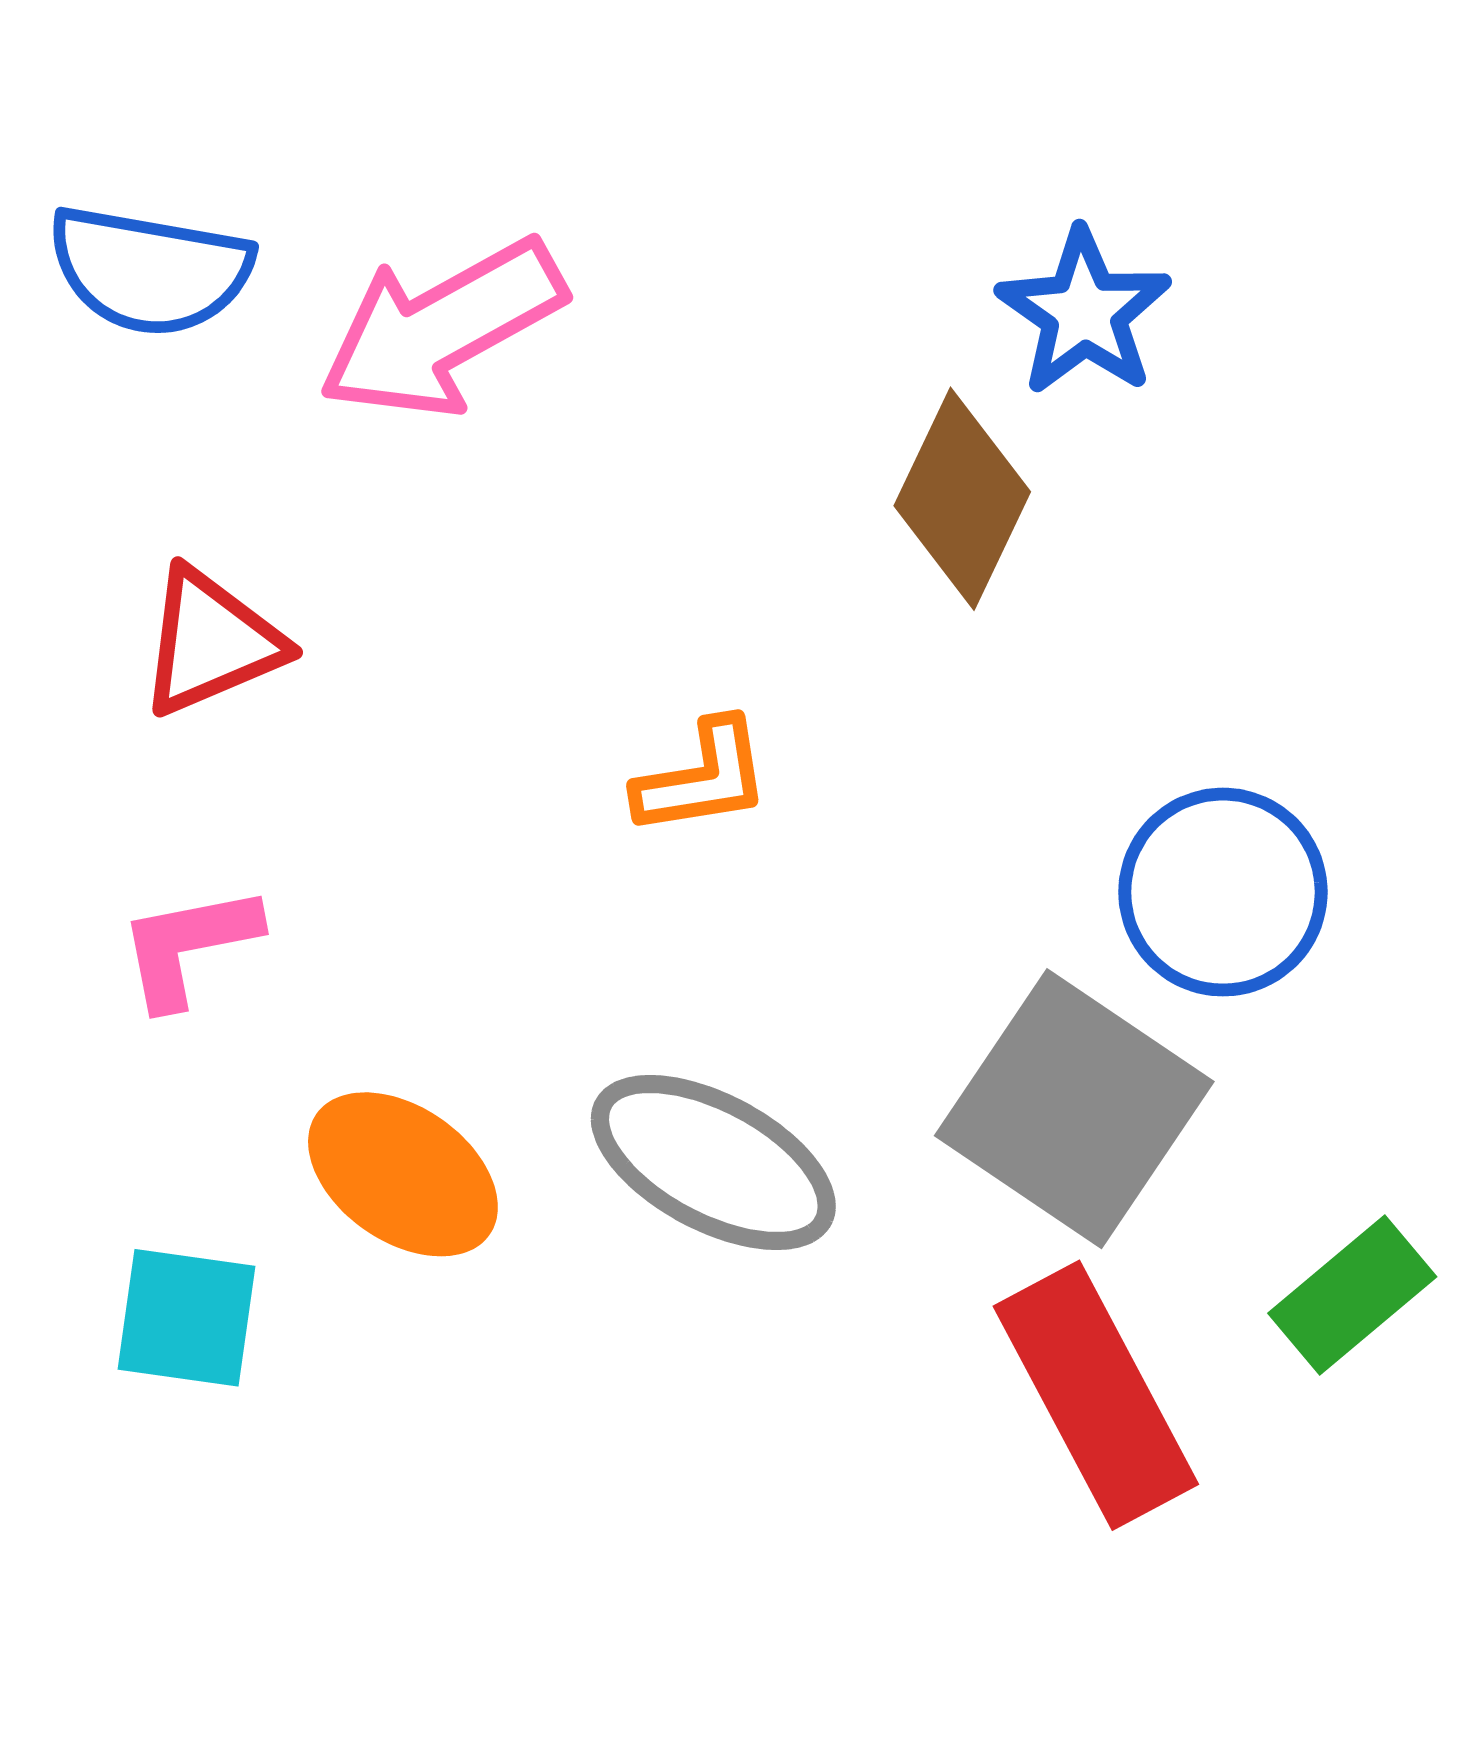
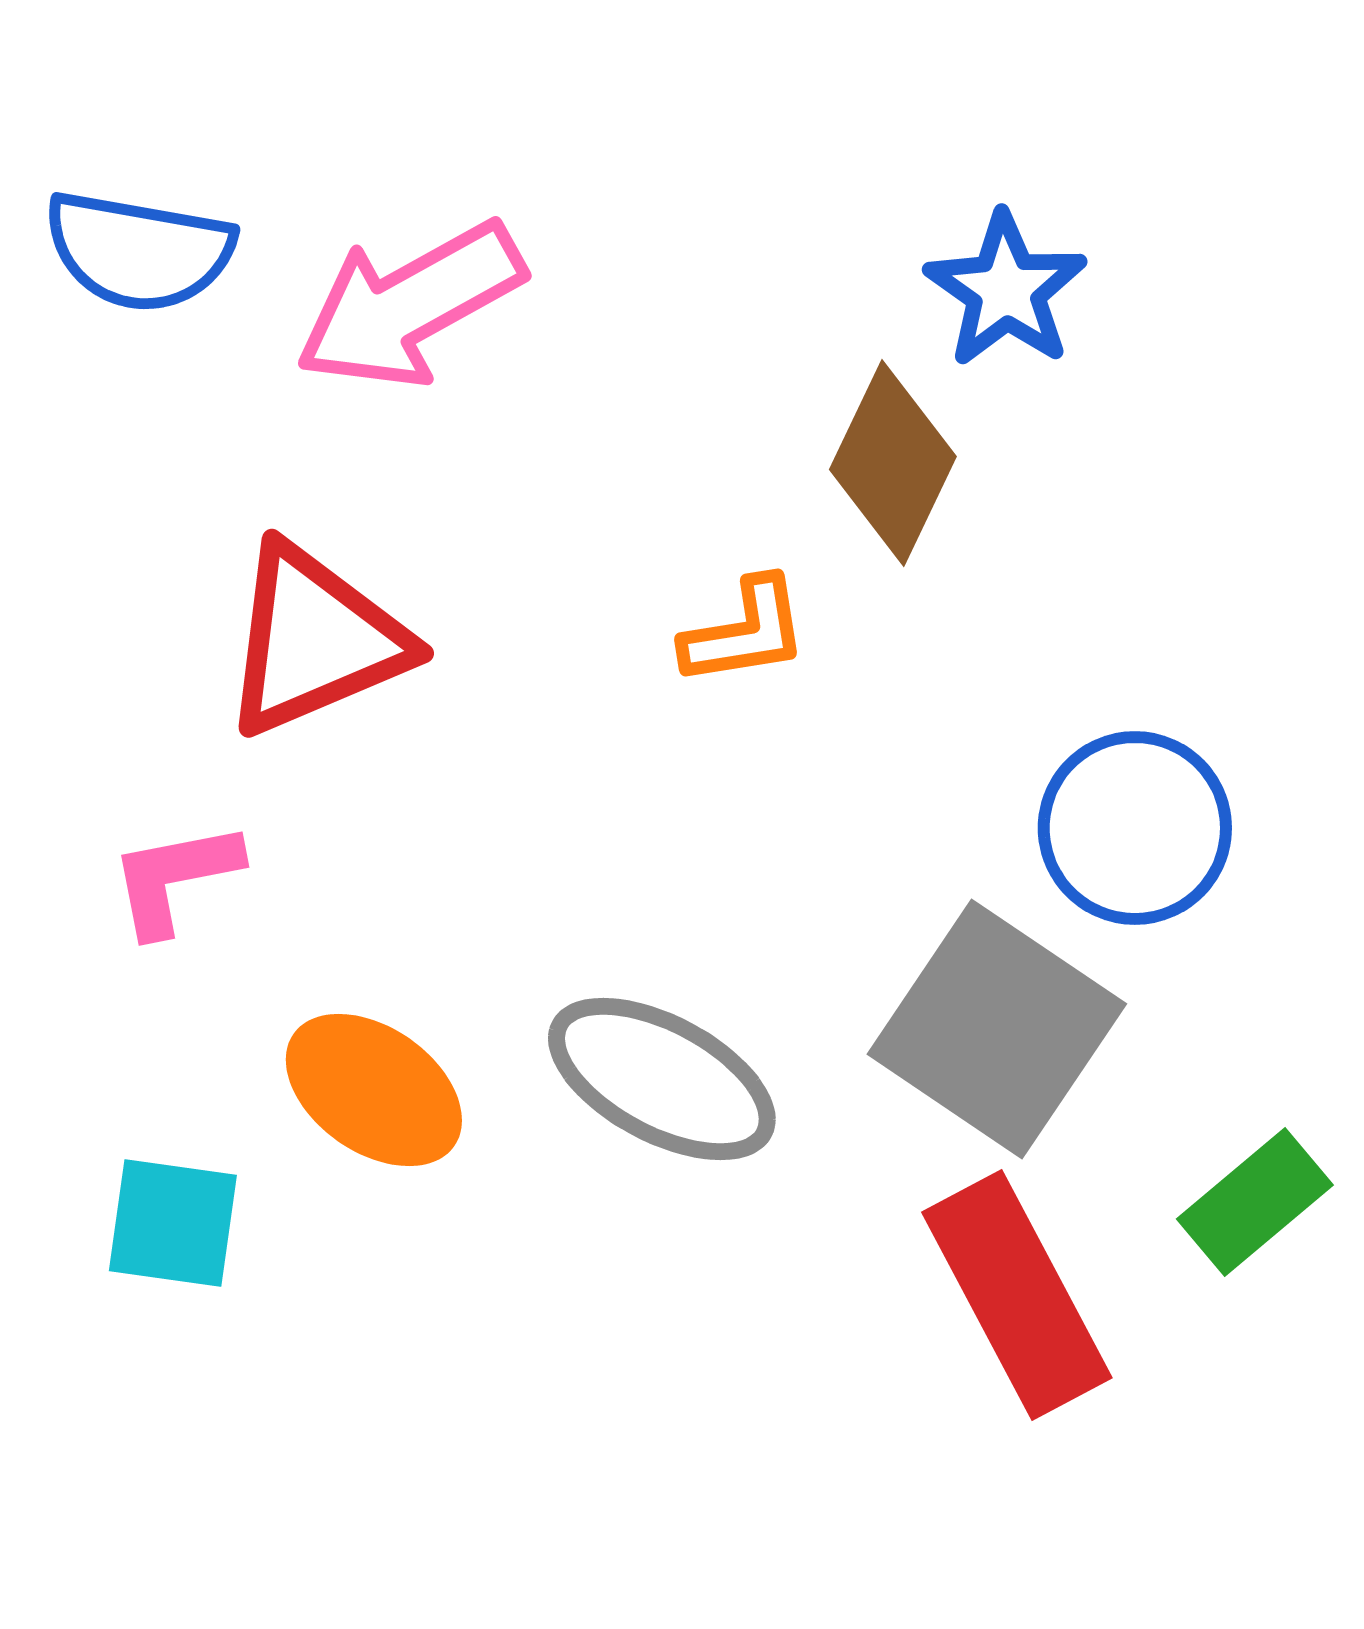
red triangle: (211, 642) -> (315, 640), moved, size x1.4
orange L-shape: (703, 778) -> (745, 632), moved

